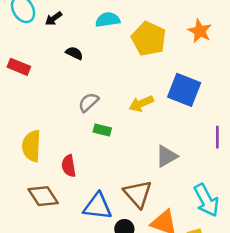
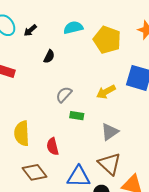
black semicircle: (74, 53) -> (49, 56), turned 96
gray triangle: (166, 156) -> (110, 132), moved

